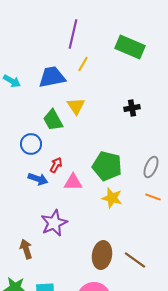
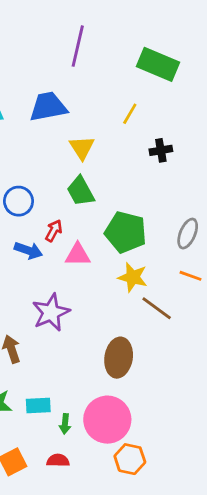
yellow line: (83, 64) -> (130, 114), moved
green trapezoid: (53, 120) -> (81, 191), moved
brown line: (135, 260) -> (157, 308), moved

